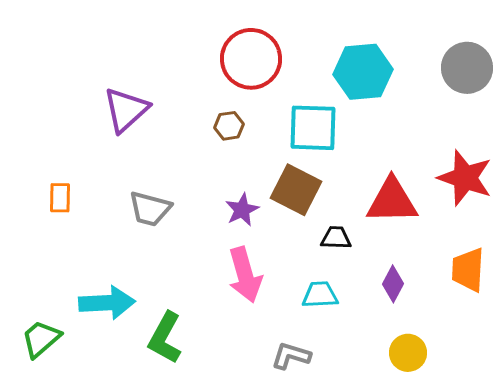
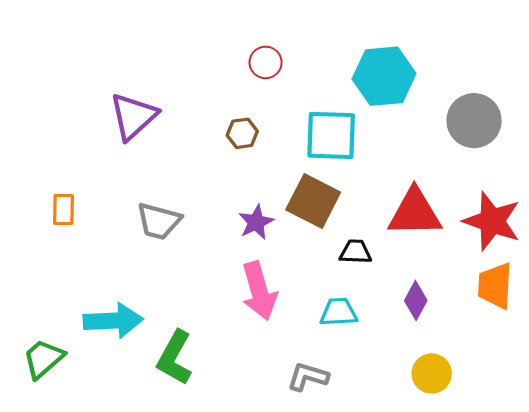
red circle: (251, 59) -> (266, 62), size x0.5
gray circle: (467, 68) -> (474, 121), moved
red star: (465, 178) -> (492, 221), moved

